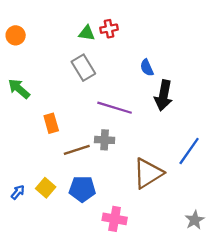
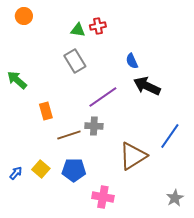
orange circle: (16, 35) -> (24, 16), moved
black arrow: (164, 95) -> (147, 86), turned 104
purple line: (115, 108) -> (103, 97), turned -52

